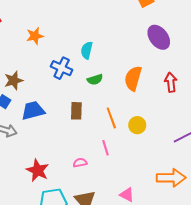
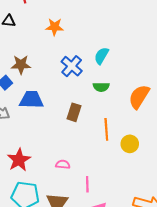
pink line: (106, 148) -> (87, 184), moved

